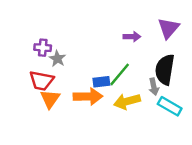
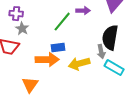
purple cross: (43, 48) -> (16, 14), moved
green line: (120, 74) -> (62, 22), moved
orange triangle: (50, 99) -> (30, 85), moved

